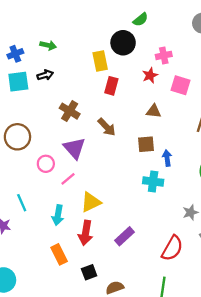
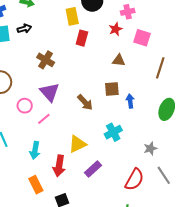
brown arrow: (107, 127) -> (85, 102), moved
cyan cross: (153, 181) -> (113, 132), moved, turned -36
yellow triangle: (91, 202) -> (77, 144), moved

